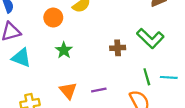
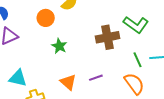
brown cross: (118, 48) -> (108, 37), size x1.6
cyan triangle: (21, 58) -> (18, 78), moved

